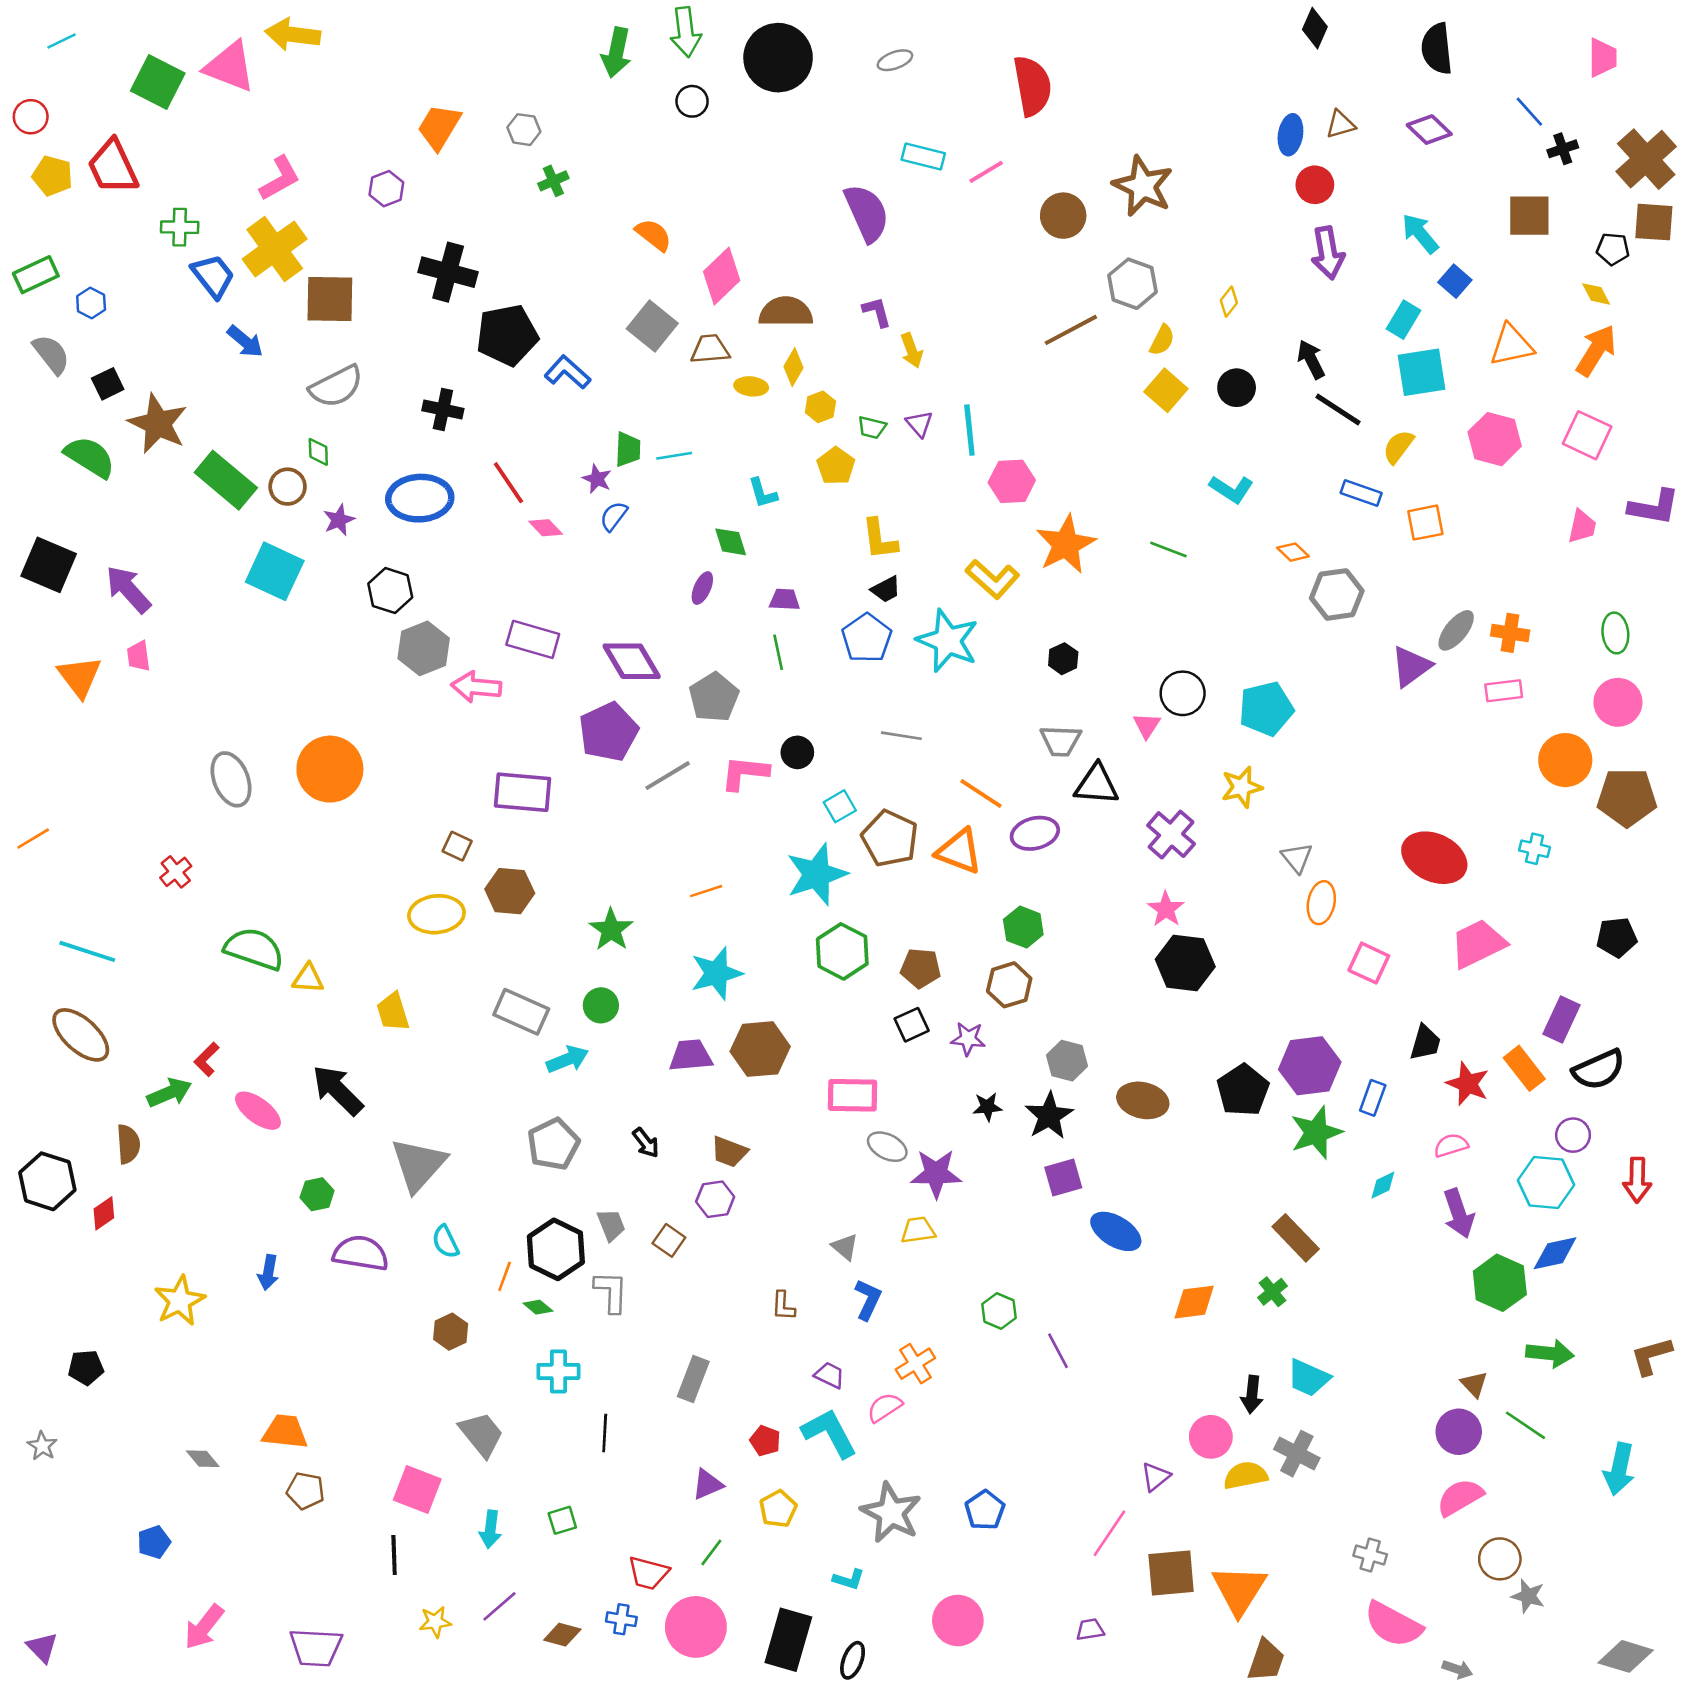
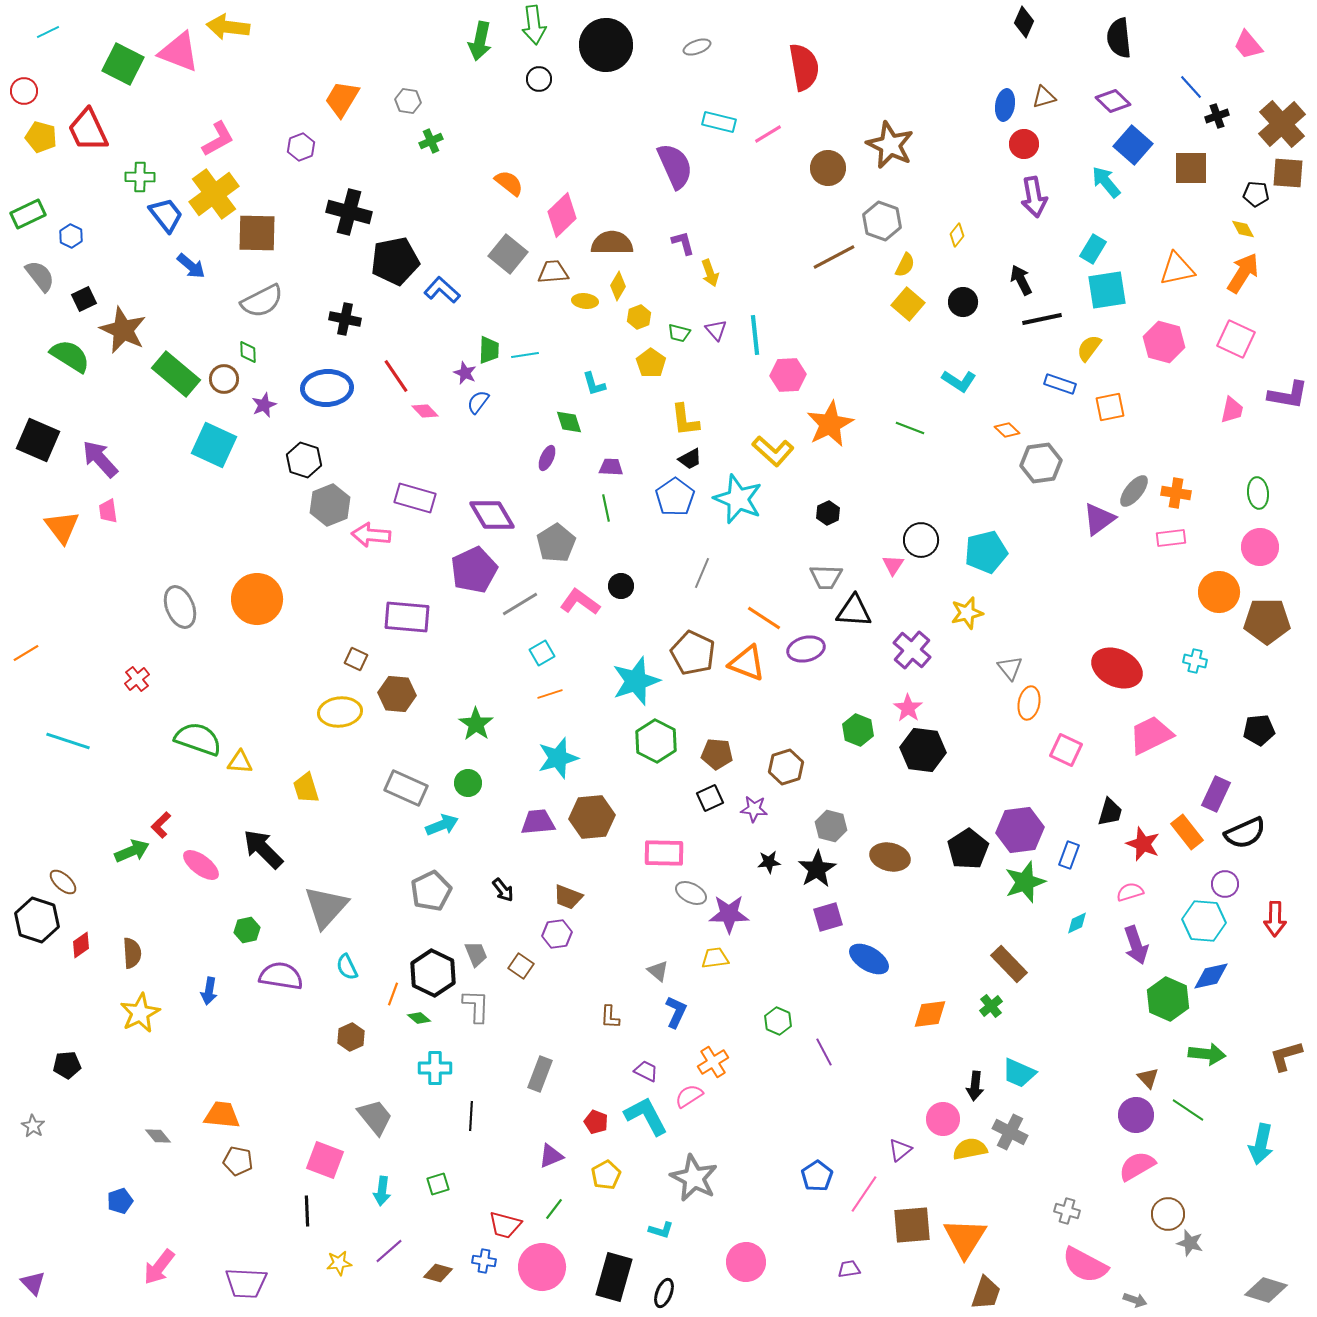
pink trapezoid: (1603, 58) -> (1248, 45), turned 140
blue square: (1455, 281) -> (1133, 145), moved, size x1.5
black line: (1338, 410) -> (1042, 319), turned -45
gray line: (901, 736) -> (702, 573), turned -76
pink L-shape: (745, 773) -> (580, 602), turned 30
cyan square: (840, 806) -> (542, 653), moved
green hexagon: (1023, 927) -> (858, 730), moved
brown ellipse: (81, 1035) -> (63, 882), moved, size x0.6
brown semicircle: (128, 1144) -> (132, 953), moved
blue pentagon: (985, 1510) -> (817, 1176), moved

